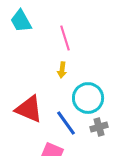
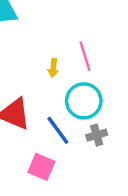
pink line: (65, 38) -> (85, 56), moved

